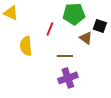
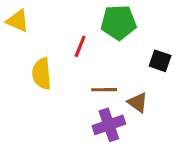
black square: (100, 26) -> (160, 61), moved
brown triangle: (86, 38) -> (138, 102), moved

